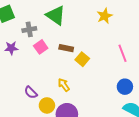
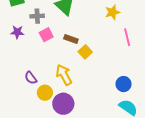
pink line: (123, 53) -> (127, 37), moved
yellow arrow: (64, 85) -> (64, 75), size x1.5

